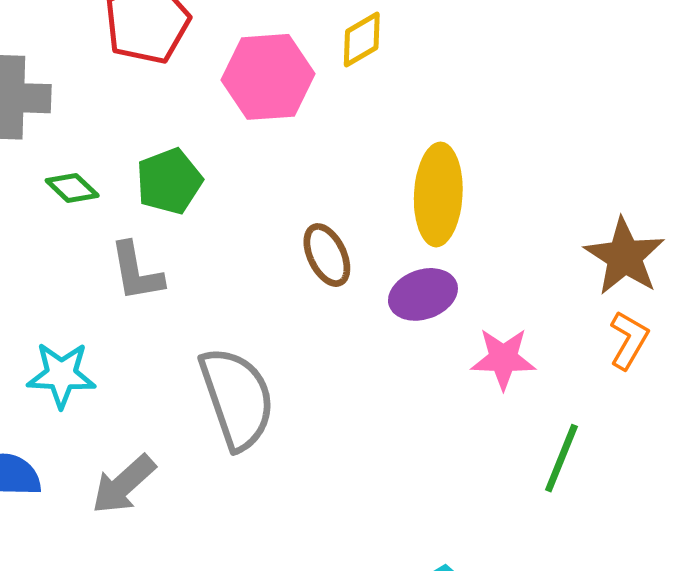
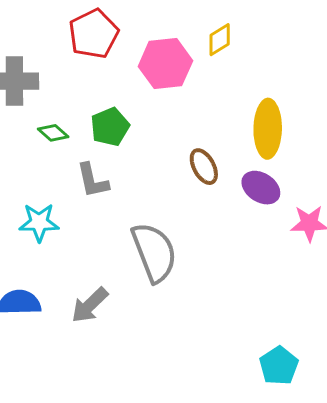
purple ellipse: (423, 294) -> (261, 188), turned 54
cyan star: (61, 375) -> (39, 222), moved

